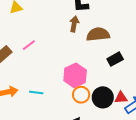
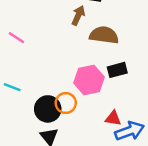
pink line: (29, 45) -> (16, 38), moved, turned 56
pink hexagon: (75, 75) -> (89, 80), moved
black circle: (103, 97) -> (48, 109), moved

